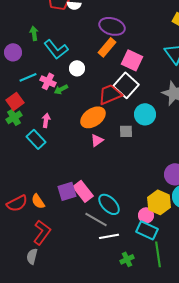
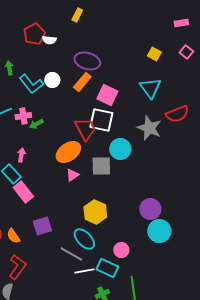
white circle: (77, 68) -> (52, 80), moved
pink cross: (48, 81) -> (23, 116), turned -35
white square: (126, 85) -> (101, 120), turned -30
red trapezoid: (110, 94) -> (85, 129), turned 85
gray square: (126, 131) -> (101, 166), size x1.5
pink rectangle: (83, 191) -> (23, 192), moved
yellow hexagon: (159, 202) -> (95, 212), moved
cyan rectangle: (147, 230) -> (107, 268), moved

